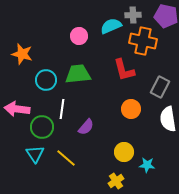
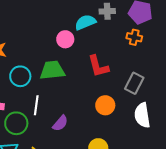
pink circle: (79, 36) -> (65, 39), moved
orange cross: (143, 41) -> (134, 37), moved, size x0.6

